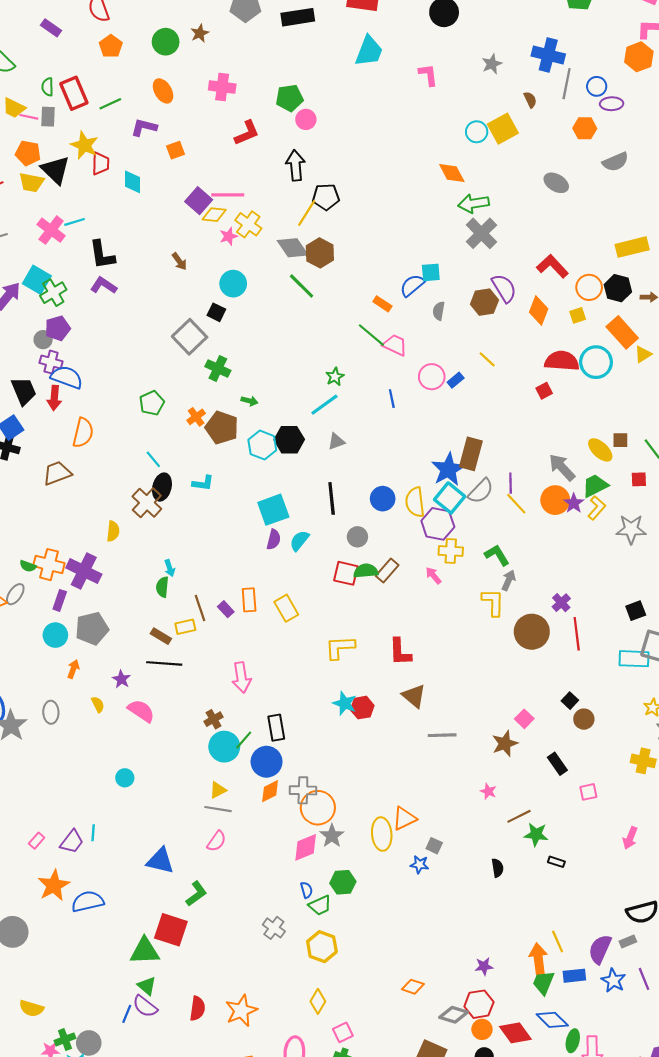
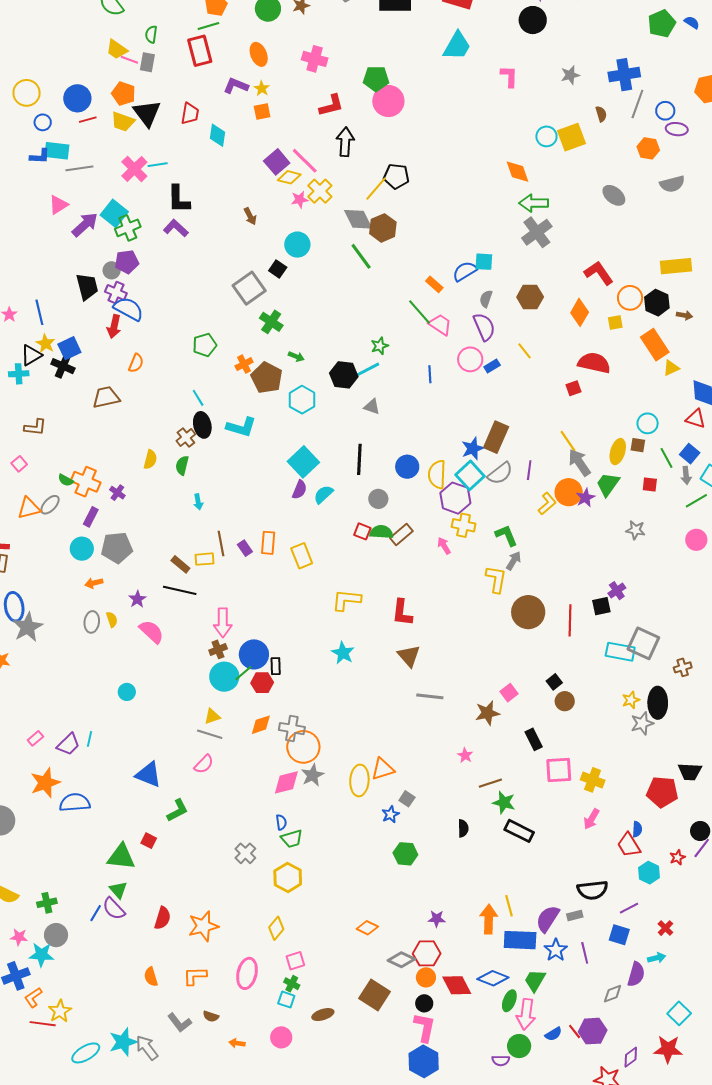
blue cross: (548, 55) -> (624, 75), turned -32
red rectangle: (74, 93) -> (200, 51), moved
green line: (110, 104) -> (208, 26), moved
pink circle: (306, 119) -> (388, 101), size x1.6
yellow star: (84, 145) -> (262, 88), moved, size x0.6
black arrow: (295, 165) -> (345, 142), moved
pink line: (228, 195) -> (305, 161), turned 36
purple semicircle: (504, 288) -> (484, 327), moved
cyan circle: (596, 362) -> (648, 423), moved, size x0.7
black trapezoid: (24, 391) -> (87, 287), moved
orange semicircle: (83, 433) -> (136, 363), size x0.7
black hexagon: (289, 440) -> (344, 375), moved
gray triangle: (336, 441) -> (372, 407), turned 30
yellow ellipse: (600, 450) -> (618, 452), turned 55
blue star: (448, 469) -> (473, 449), size x0.7
cyan L-shape: (203, 483) -> (241, 427), size x1.4
green trapezoid: (595, 486) -> (608, 484), turned -36
black ellipse: (162, 487) -> (202, 425), turned -35
brown cross: (147, 503) -> (186, 437), size x0.7
yellow line: (516, 504) -> (568, 441), moved
yellow L-shape: (597, 508) -> (547, 504), moved
cyan square: (273, 510) -> (303, 462), turned -32
gray star: (631, 529) -> (636, 530), size x0.7
purple cross: (84, 571) -> (117, 493), size x0.5
red square: (346, 573) -> (362, 531), size x0.7
green semicircle: (162, 587) -> (182, 465), moved
purple cross: (561, 603) -> (617, 591), moved
black square: (636, 611) -> (601, 606), moved
orange arrow: (73, 669) -> (94, 583), turned -132
pink arrow: (241, 677) -> (223, 623), moved
red hexagon: (362, 708) -> (262, 683), moved
gray ellipse: (51, 712) -> (92, 622), moved
black rectangle: (276, 728) -> (276, 666), size x0.7
yellow cross: (643, 761) -> (593, 780), moved
blue circle: (267, 762) -> (254, 654), moved
pink square: (588, 792) -> (559, 770), size x1.6
black rectangle: (556, 862) -> (519, 831), size x1.8
blue star: (419, 865) -> (391, 814), turned 30
green hexagon: (343, 882) -> (405, 854), moved
red square: (171, 930) -> (149, 841), size x0.5
blue rectangle: (574, 976) -> (520, 940), size x1.5
green trapezoid: (543, 983) -> (535, 980), moved
blue diamond: (552, 1020) -> (493, 978), turned -32
green cross: (65, 1039) -> (47, 903), moved

